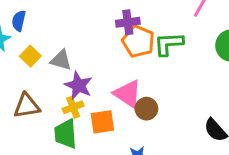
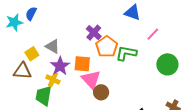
purple cross: (128, 22) -> (94, 33), moved, turned 35
yellow square: (30, 56) -> (32, 54), moved
yellow cross: (73, 107) -> (53, 79), turned 32
orange square: (102, 122) -> (82, 64), moved

